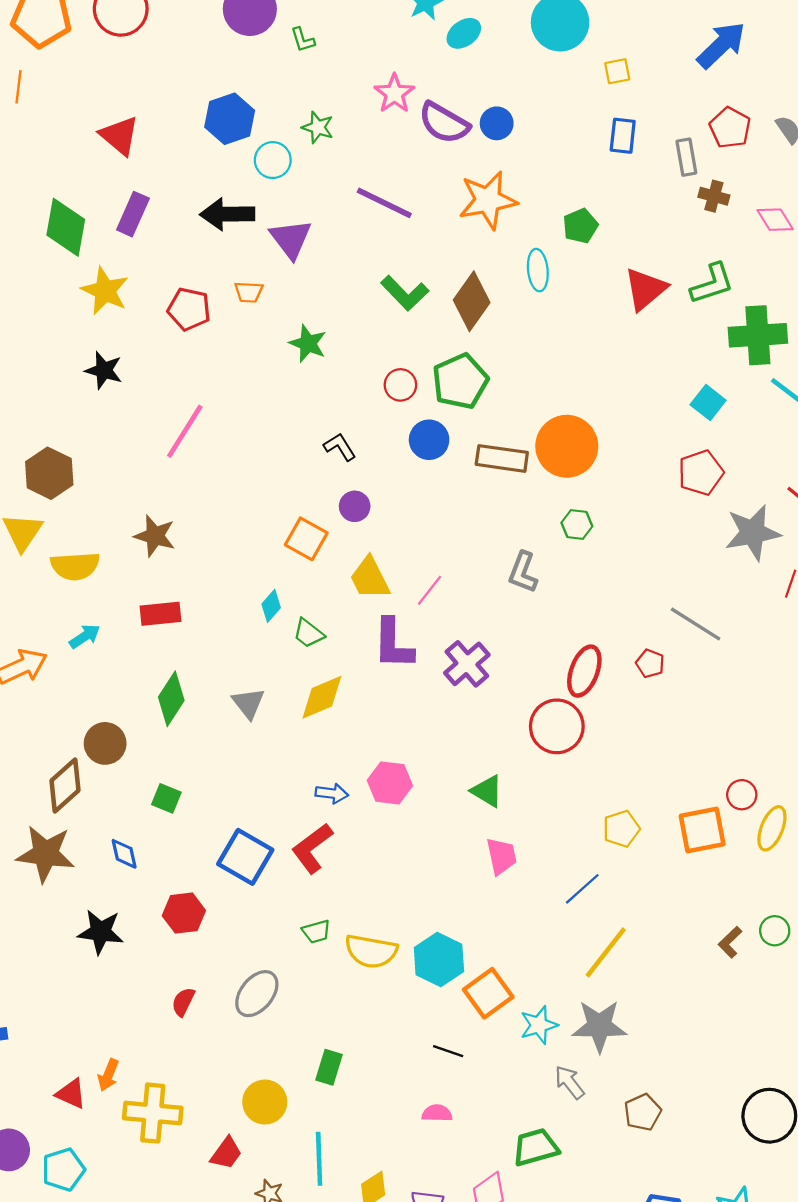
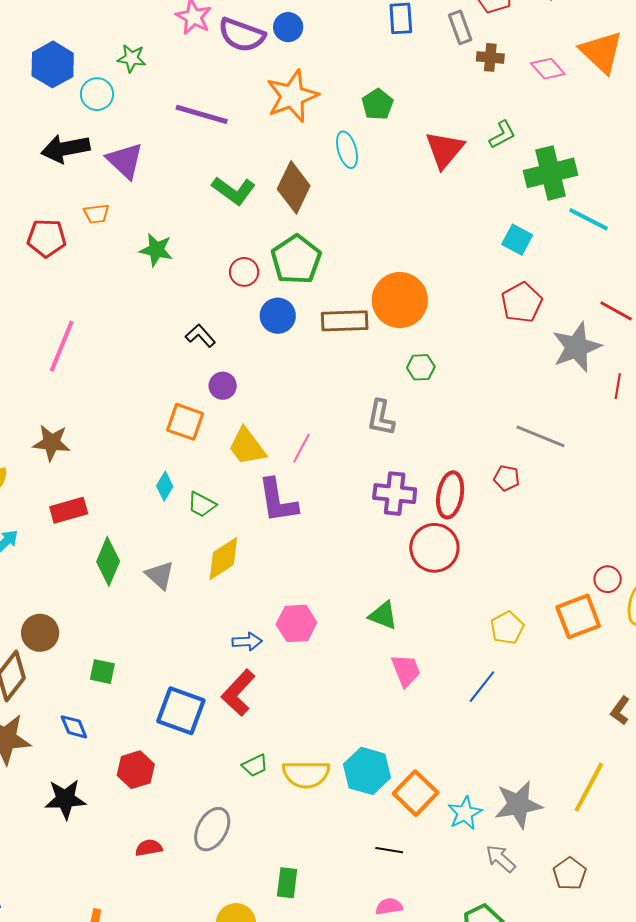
green L-shape: (712, 284) -> (502, 135), size x0.7
purple cross: (467, 664) -> (395, 494), moved, turned -33
green diamond: (171, 699) -> (108, 561), moved
yellow line: (606, 952) -> (589, 787), moved
red semicircle: (183, 1002) -> (149, 848), turned 64

